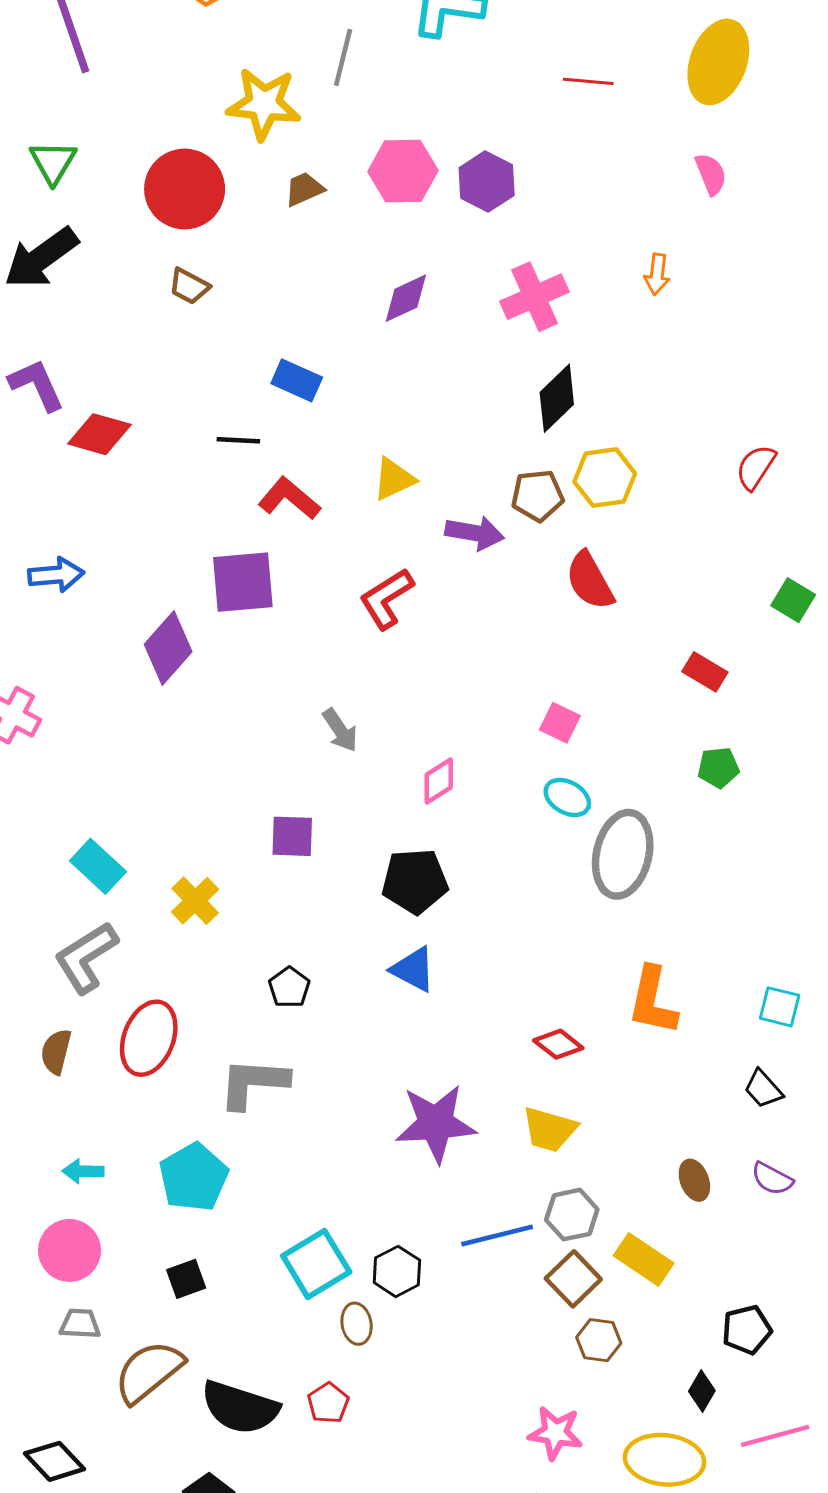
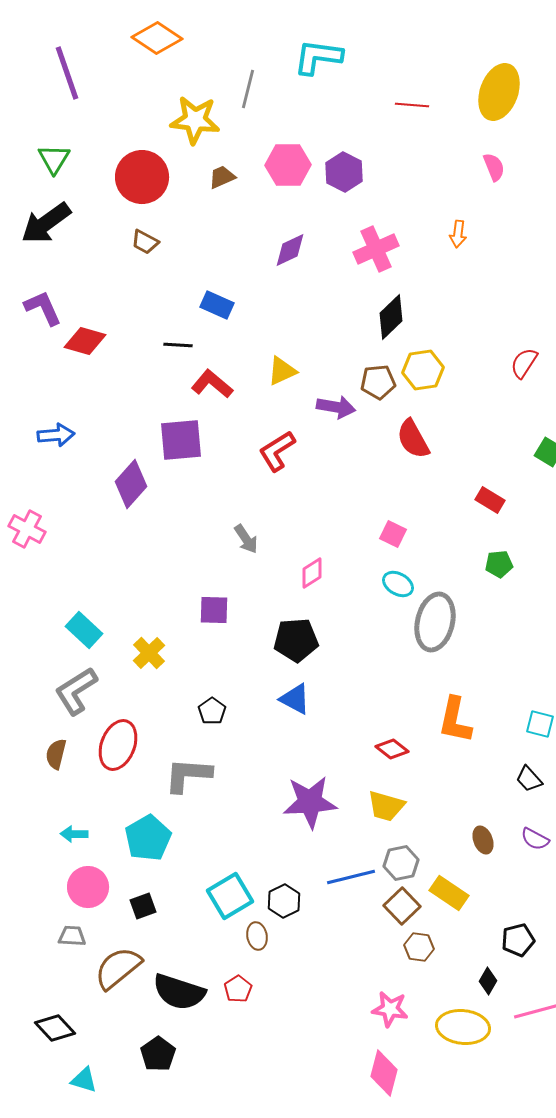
pink circle: (69, 1250) -> (88, 887), moved

